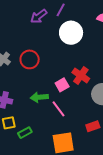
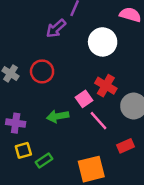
purple arrow: (39, 16) -> (56, 28), moved
white circle: (71, 33) -> (103, 42), moved
pink line: (58, 109) -> (98, 121), moved

